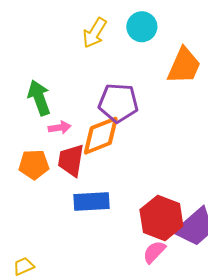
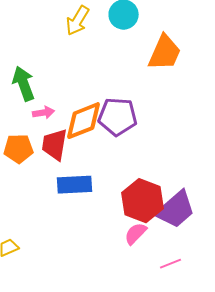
purple pentagon: (118, 103) -> (118, 117), moved

